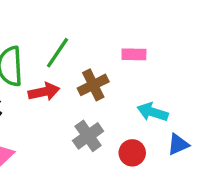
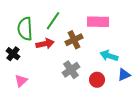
pink rectangle: (134, 54) -> (98, 22), size x1.5

